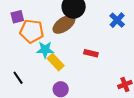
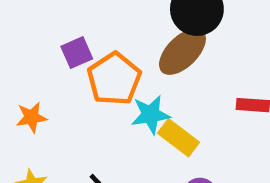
orange pentagon: (32, 31) -> (114, 79), turned -30

